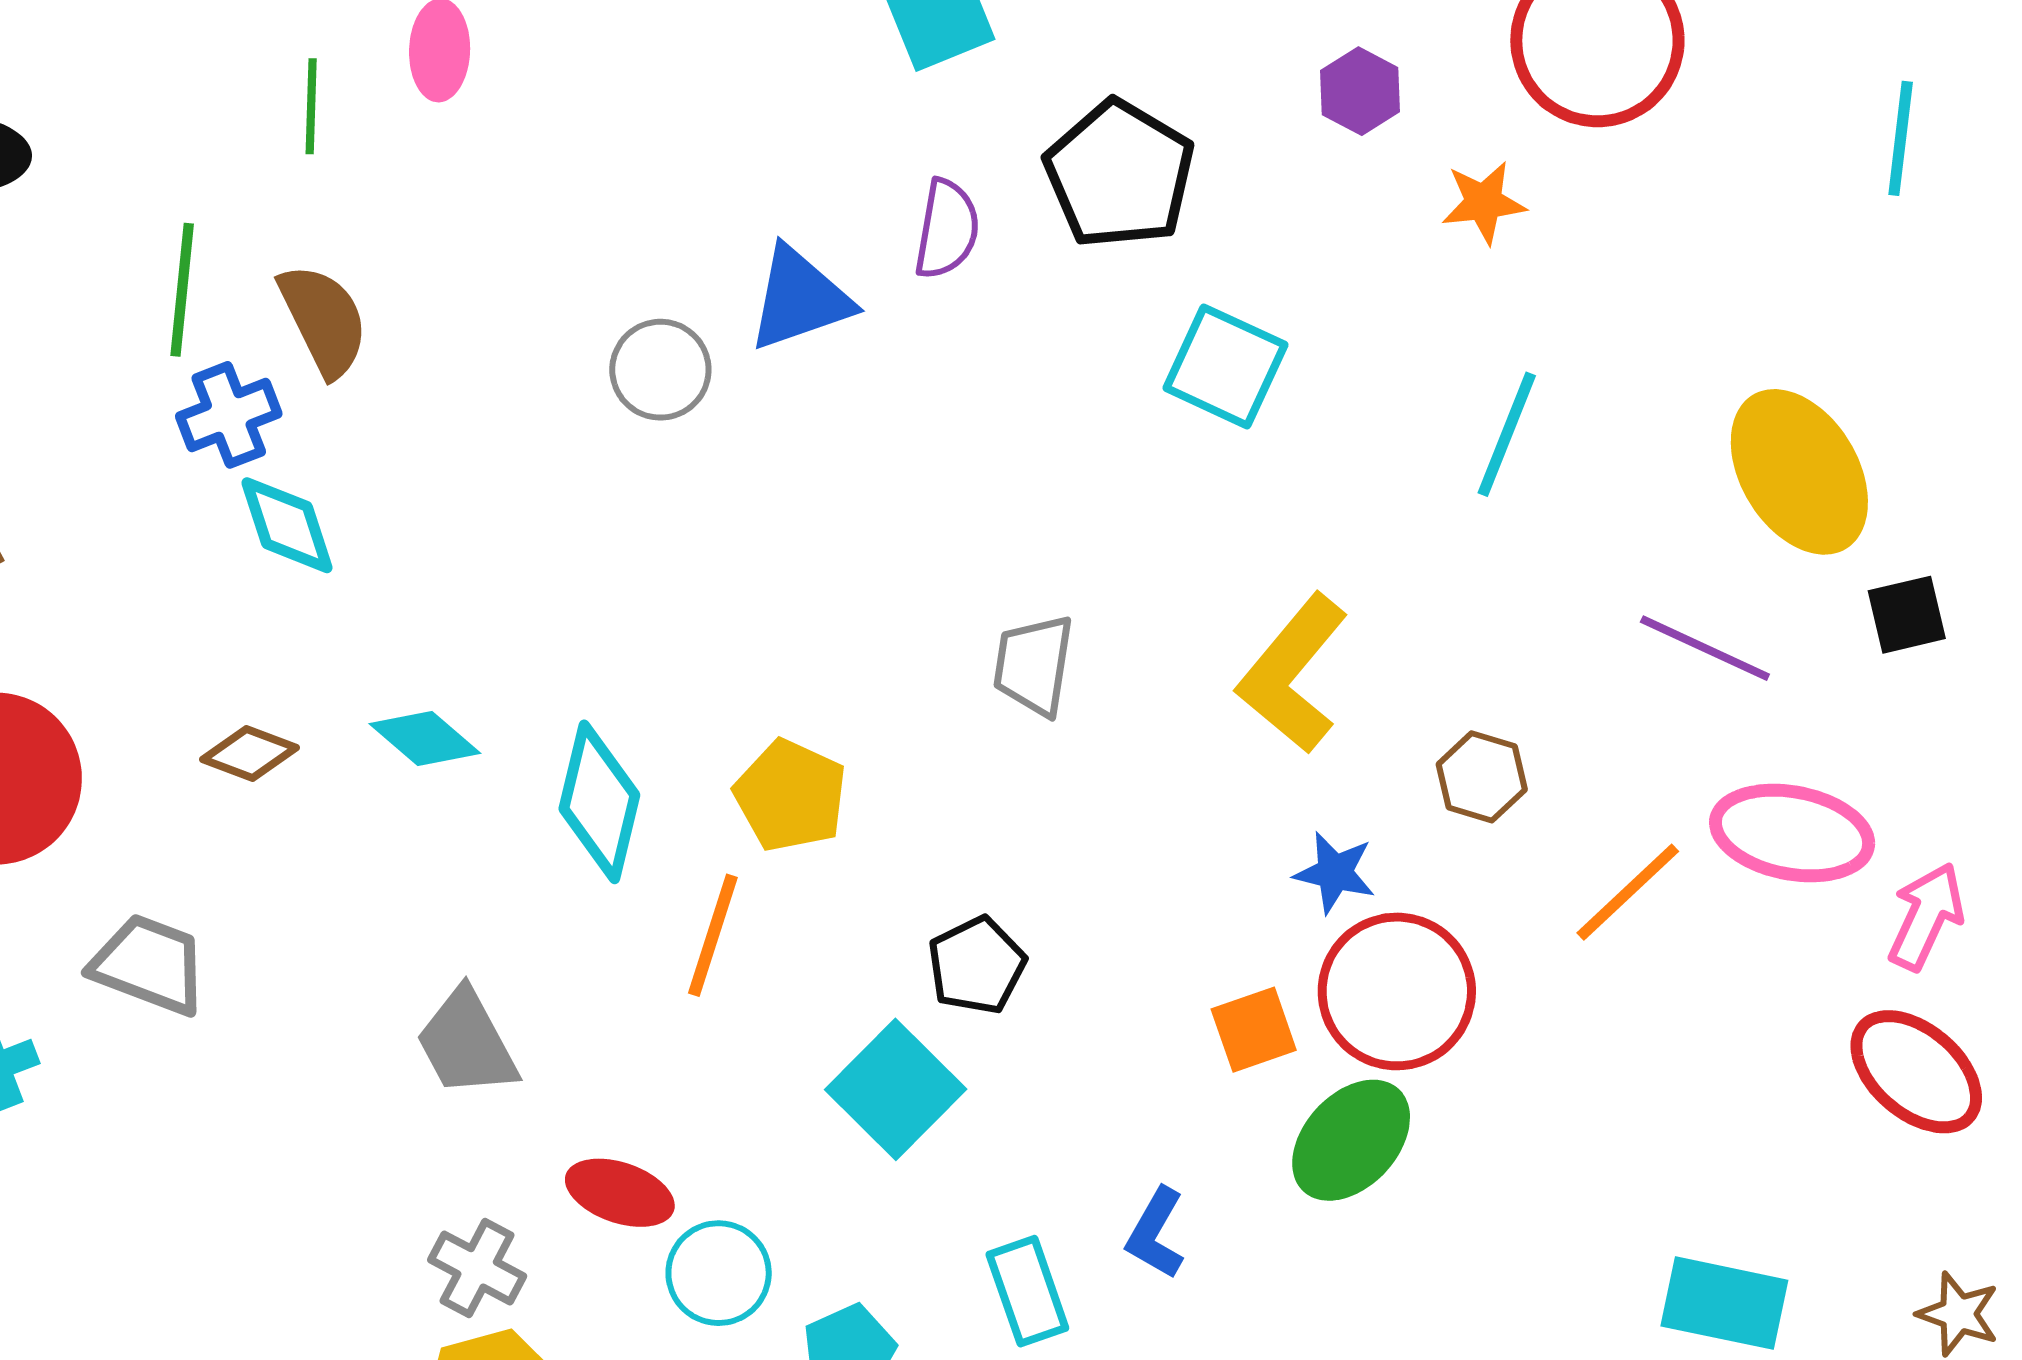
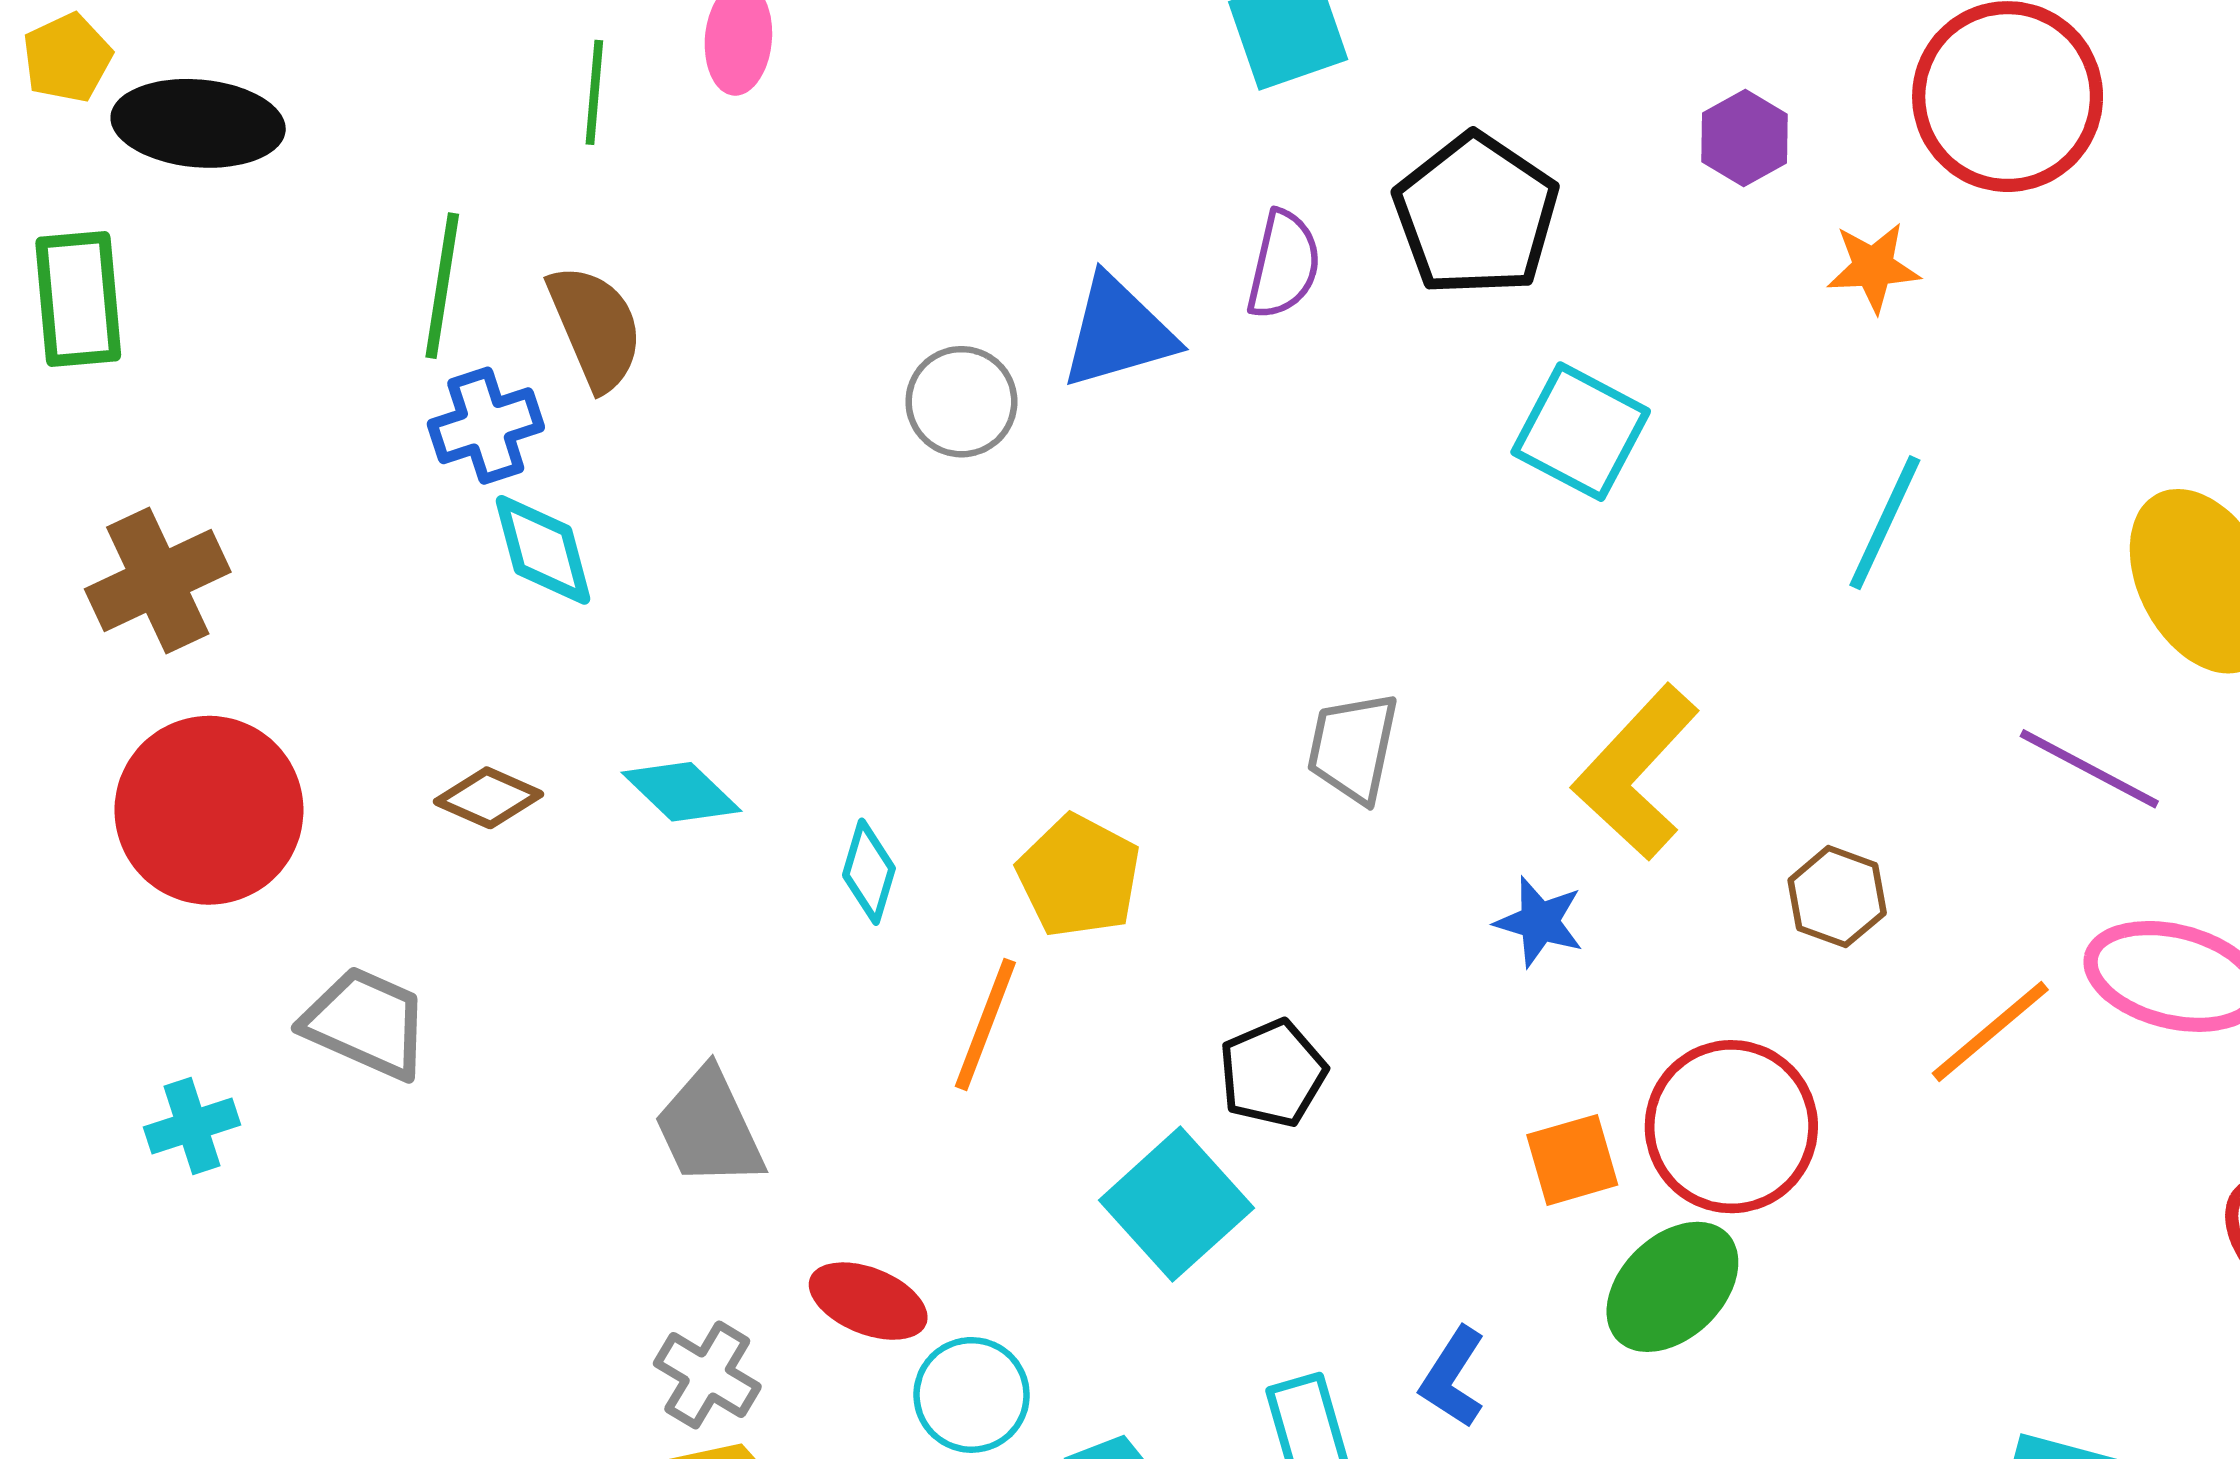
cyan diamond: (599, 802) -> (869, 872), size x0.6
blue star: (1335, 873) -> (1539, 922), moved

